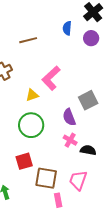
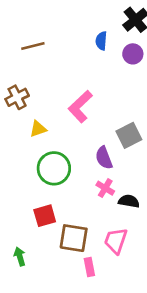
brown line: (28, 40) -> (33, 46), moved
yellow triangle: (32, 95) -> (38, 129), moved

